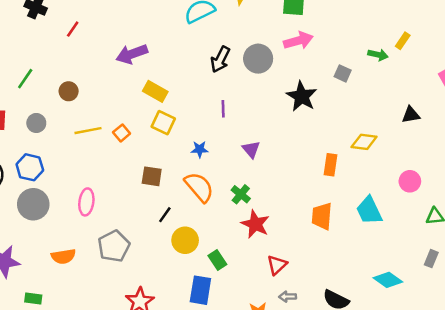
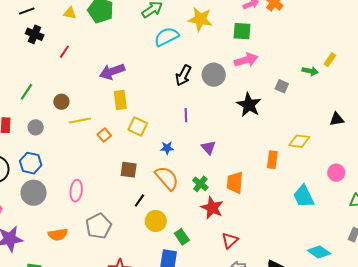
yellow rectangle: (155, 91) -> (120, 100), moved, turned 54
yellow line: (88, 131) -> (80, 120), moved
orange trapezoid: (322, 216) -> (235, 183), moved

